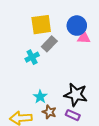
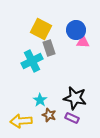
yellow square: (41, 25) -> (41, 29), turned 35
gray rectangle: (49, 44) -> (49, 48), turned -63
cyan cross: (32, 57) -> (32, 61), size x1.5

